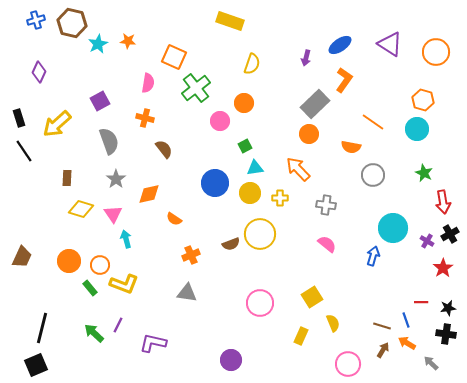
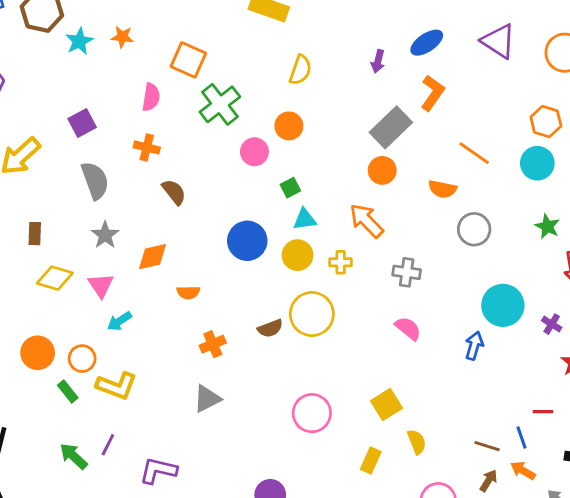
orange semicircle: (174, 219) -> (188, 292), turned -35
cyan arrow: (126, 239) -> (119, 321), turned -108
gray triangle: (187, 293) -> (207, 399), turned -35

